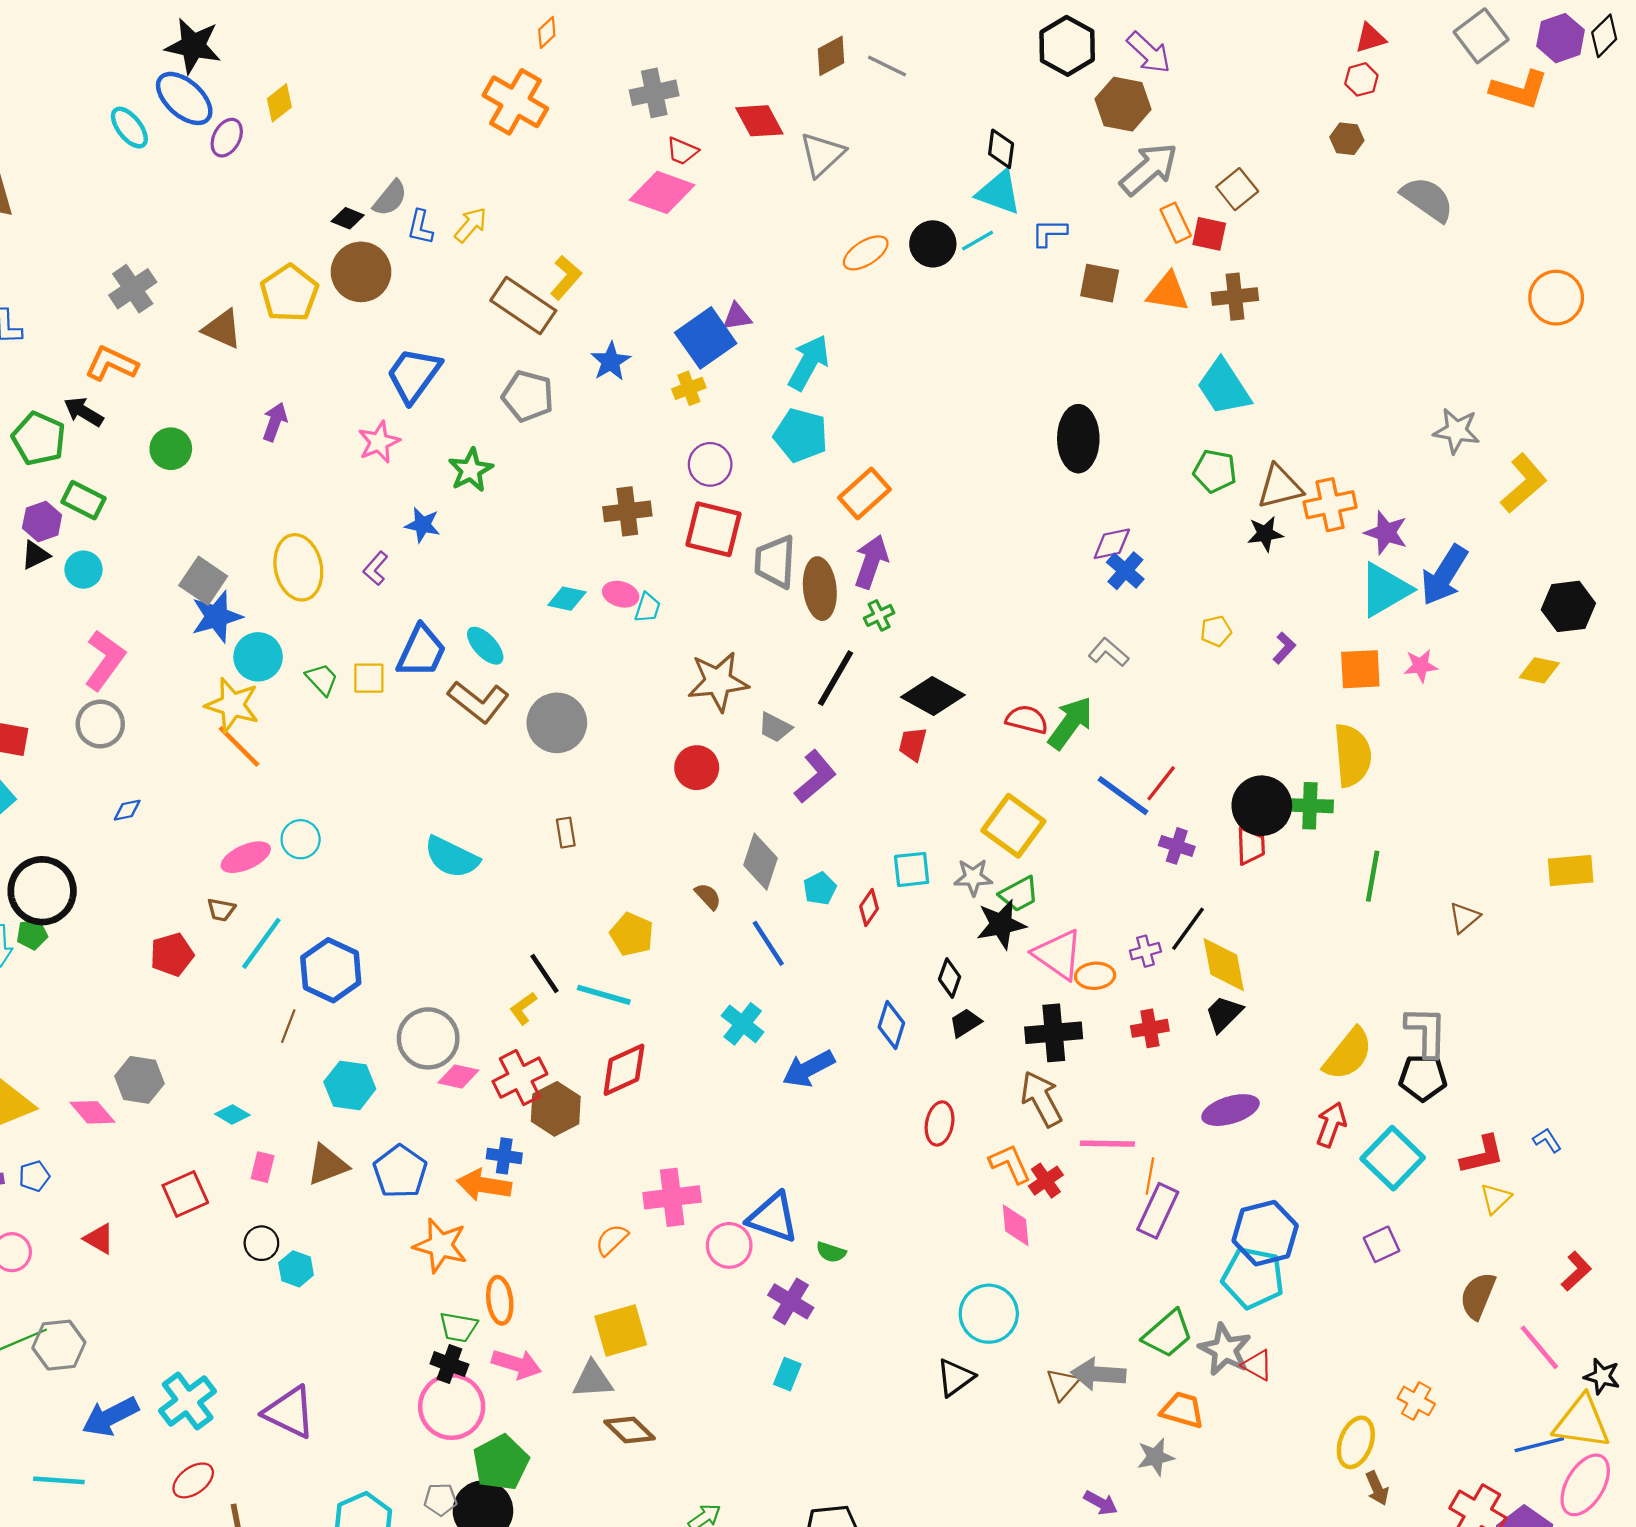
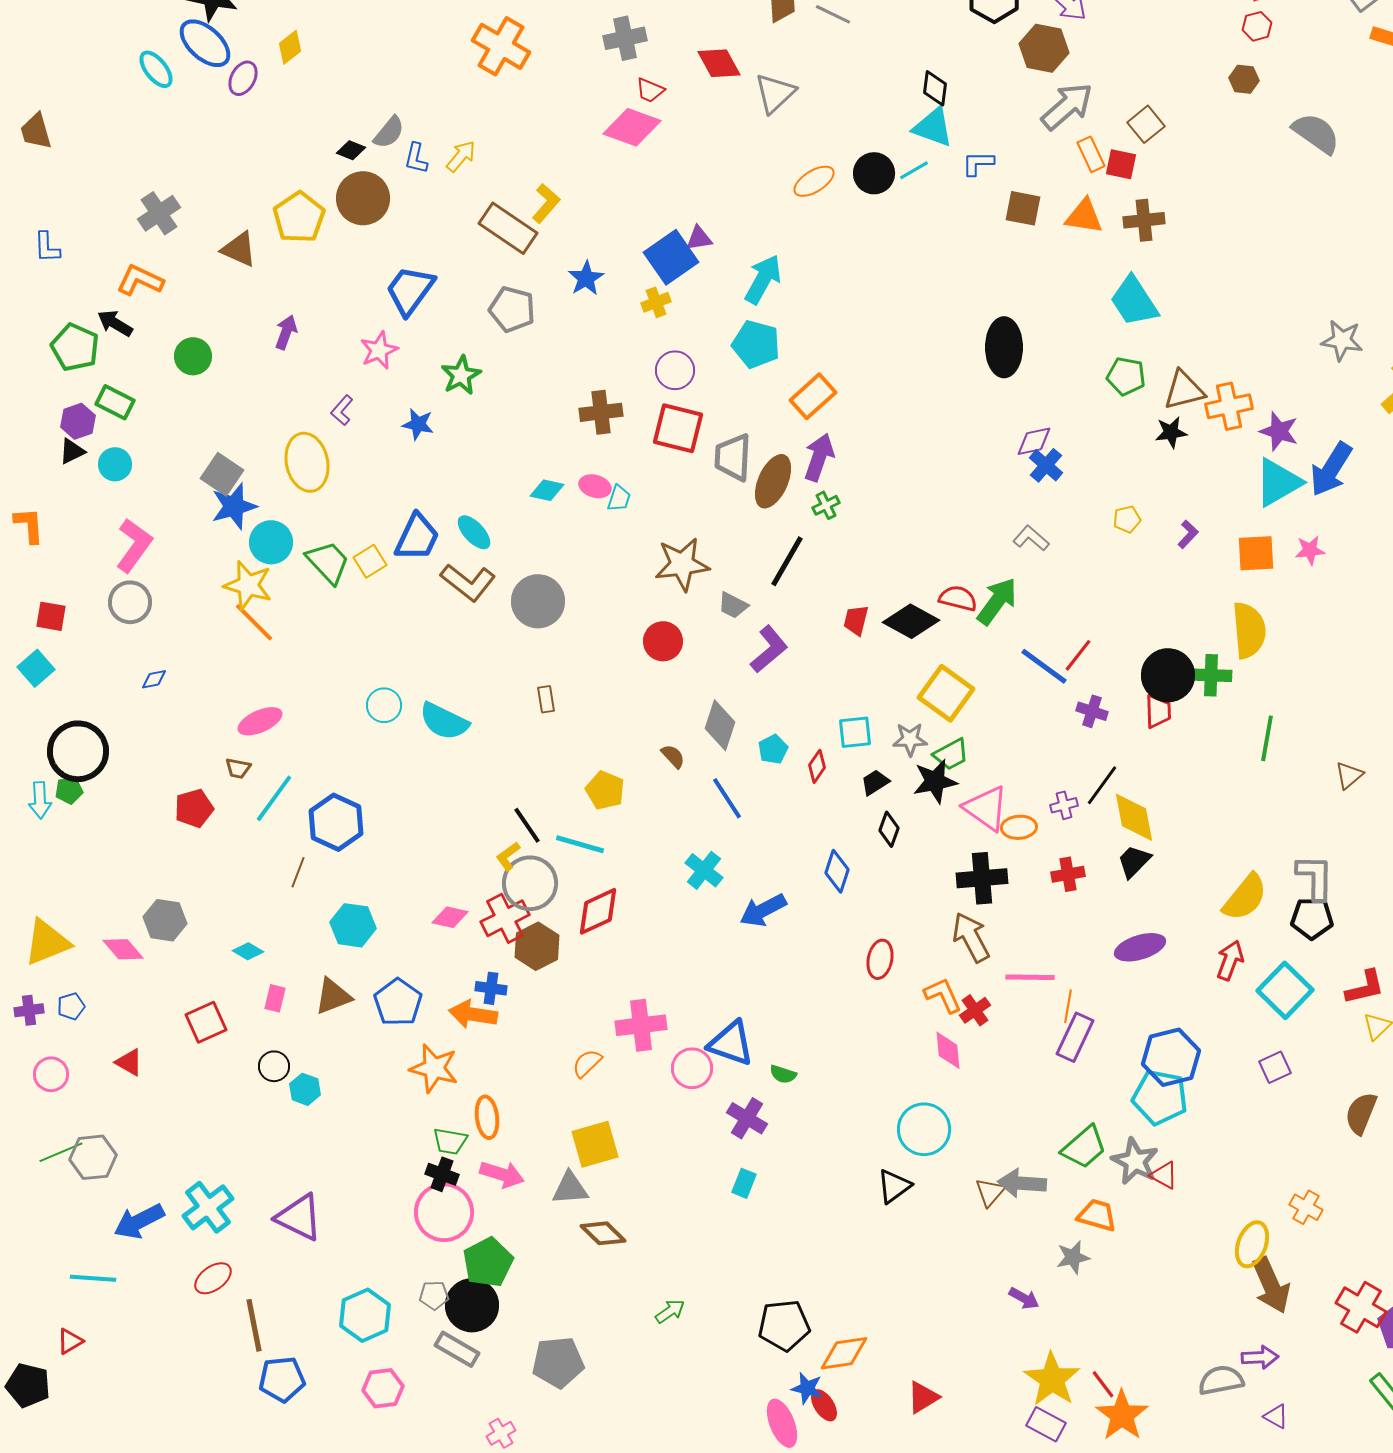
purple L-shape: (376, 568) -> (342, 410), moved
brown ellipse: (820, 589) -> (773, 481), turned 30
yellow square: (369, 678) -> (370, 561), turned -32
green trapezoid: (322, 679) -> (328, 562), size x1.5
black diamond: (933, 696) -> (911, 621), moved
cyan circle: (301, 839) -> (384, 705), moved
black trapezoid: (965, 1023) -> (875, 782), moved
gray circle: (428, 1038) -> (530, 883), moved
brown arrow: (1377, 1488) -> (1271, 1285), size x1.8

